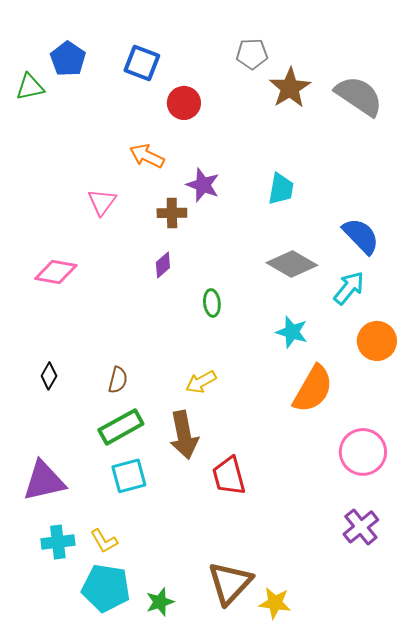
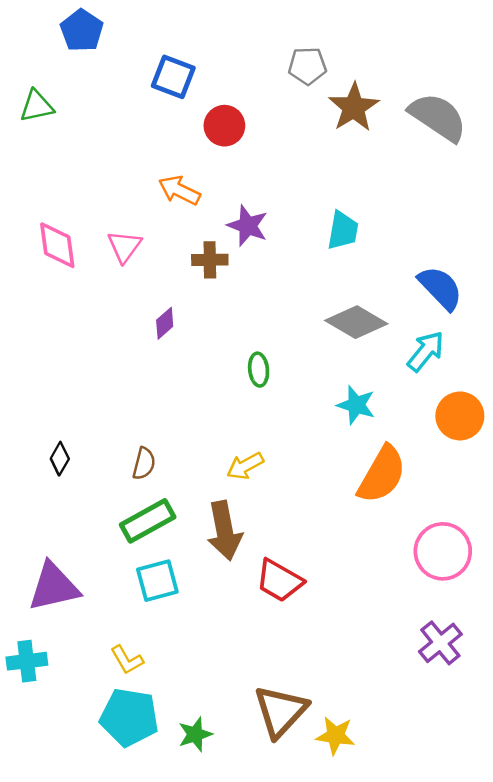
blue pentagon: (68, 59) -> (82, 31), moved
purple diamond: (163, 265) -> (165, 323), moved
pink diamond: (56, 272) -> (57, 245), moved, turned 72
red trapezoid: (229, 476) -> (279, 581), turned -45
cyan cross: (58, 542) -> (27, 661), moved

